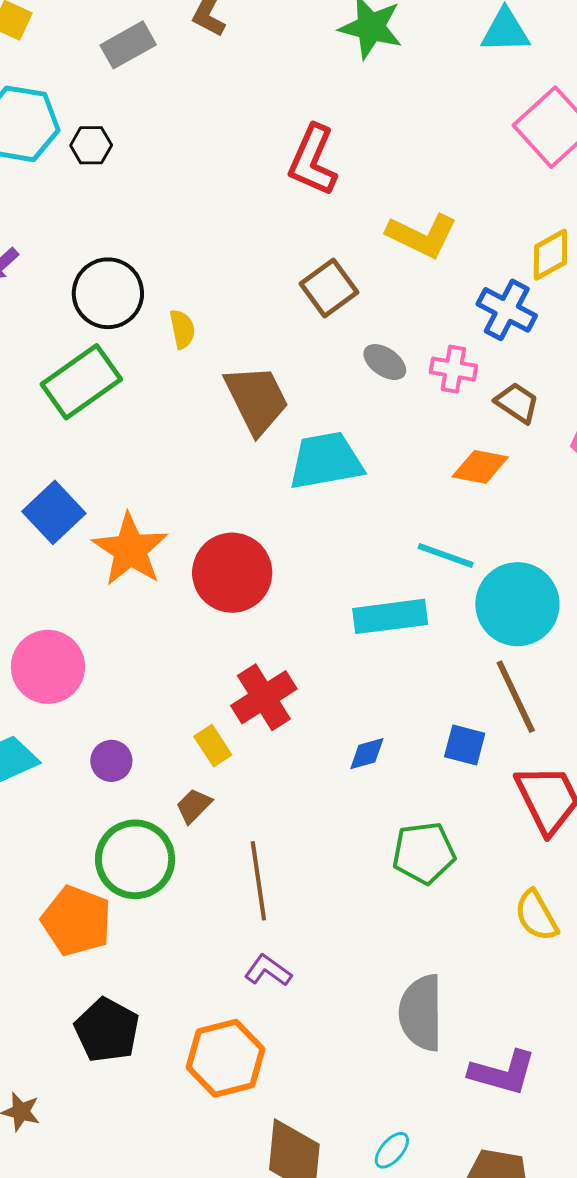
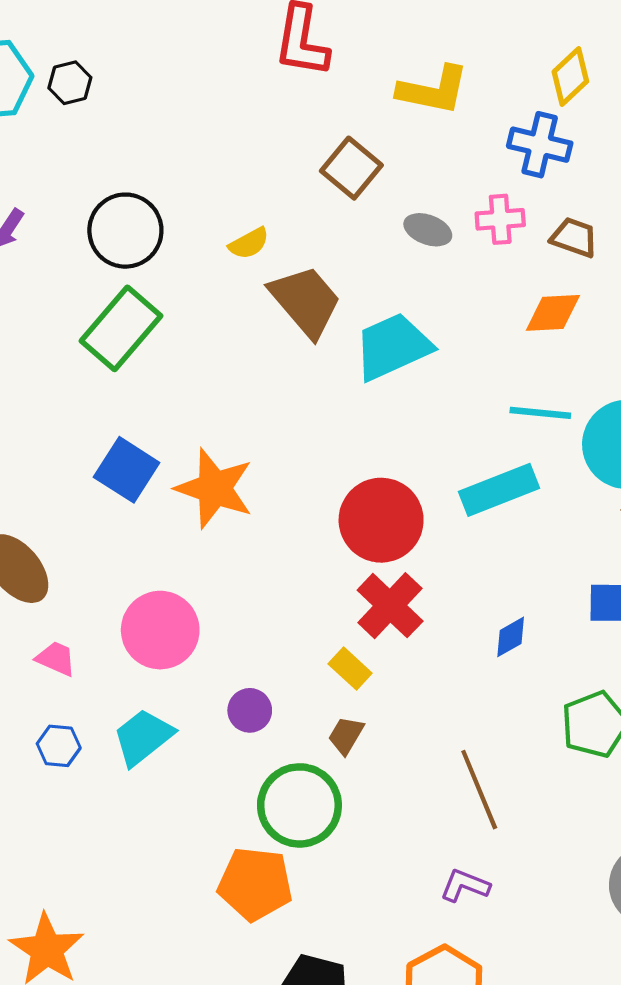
yellow semicircle: (182, 329) -> (249, 243), moved, turned 87
red circle: (232, 573) -> (381, 520), moved
brown line: (258, 881) -> (479, 790), moved

